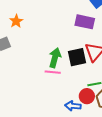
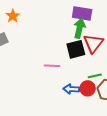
green arrow: (55, 58) -> (79, 28), moved
blue arrow: (73, 106) -> (71, 89), moved

